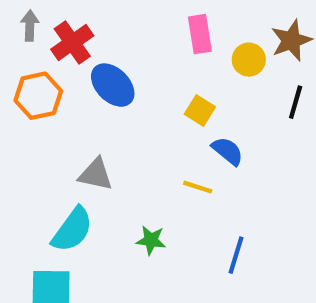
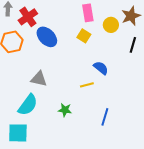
yellow square: (200, 111) -> (84, 36), moved
yellow line: (198, 187) -> (87, 85), turned -32

